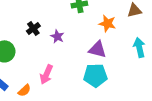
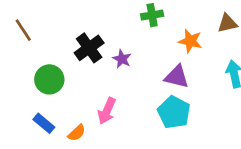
black cross: (33, 28) -> (89, 48), size x1.5
cyan pentagon: (95, 75) -> (174, 112), turned 30

